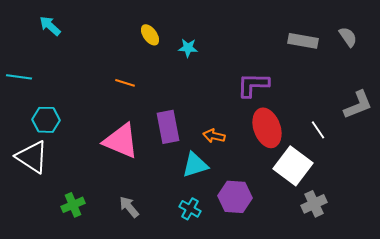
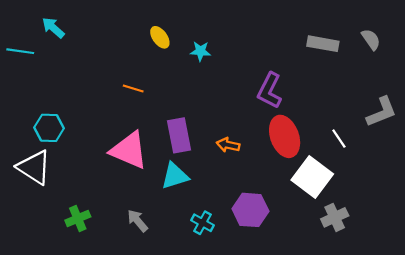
cyan line: (19, 77) -> (20, 51), moved
purple L-shape: (253, 85) -> (270, 91), turned -64
cyan triangle: (195, 165) -> (175, 176), moved

